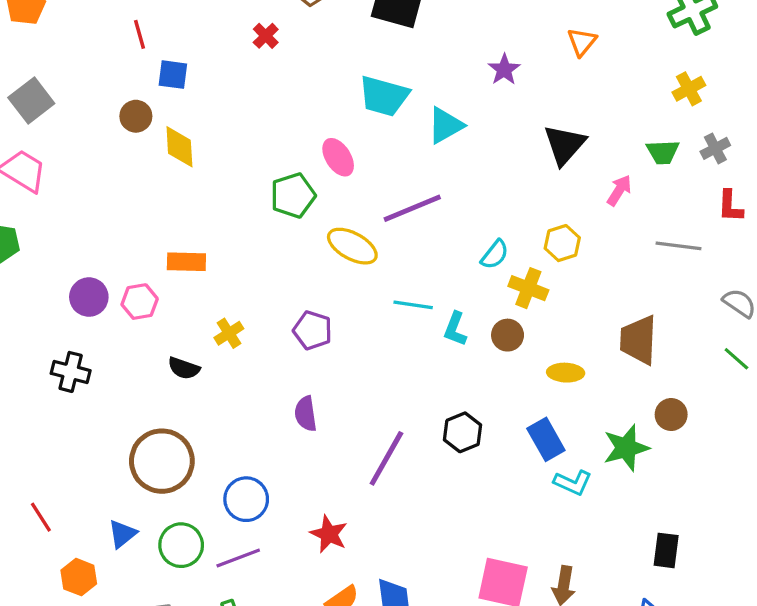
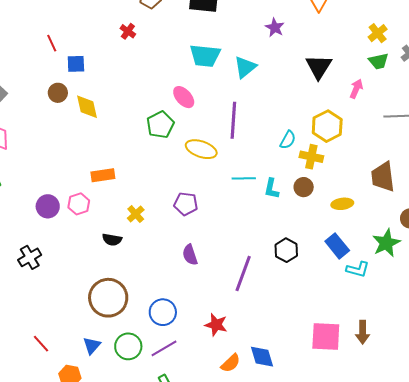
yellow cross: (689, 89) -> (378, 33), moved
purple line: (412, 208) -> (233, 120), turned -54
yellow hexagon: (562, 243) -> (327, 126), size x1.4
black cross: (71, 372) -> (30, 257), moved, turned -35

